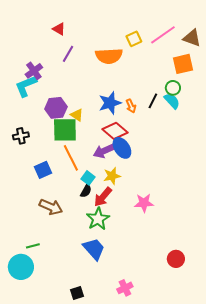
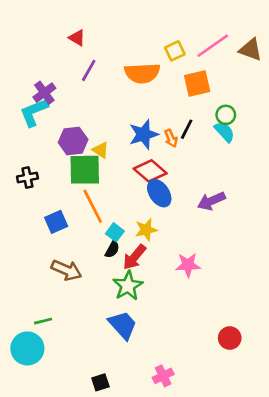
orange square: (183, 64) -> (197, 84), moved
black line: (153, 101) -> (187, 129), moved
purple arrow: (104, 151) -> (211, 201), moved

